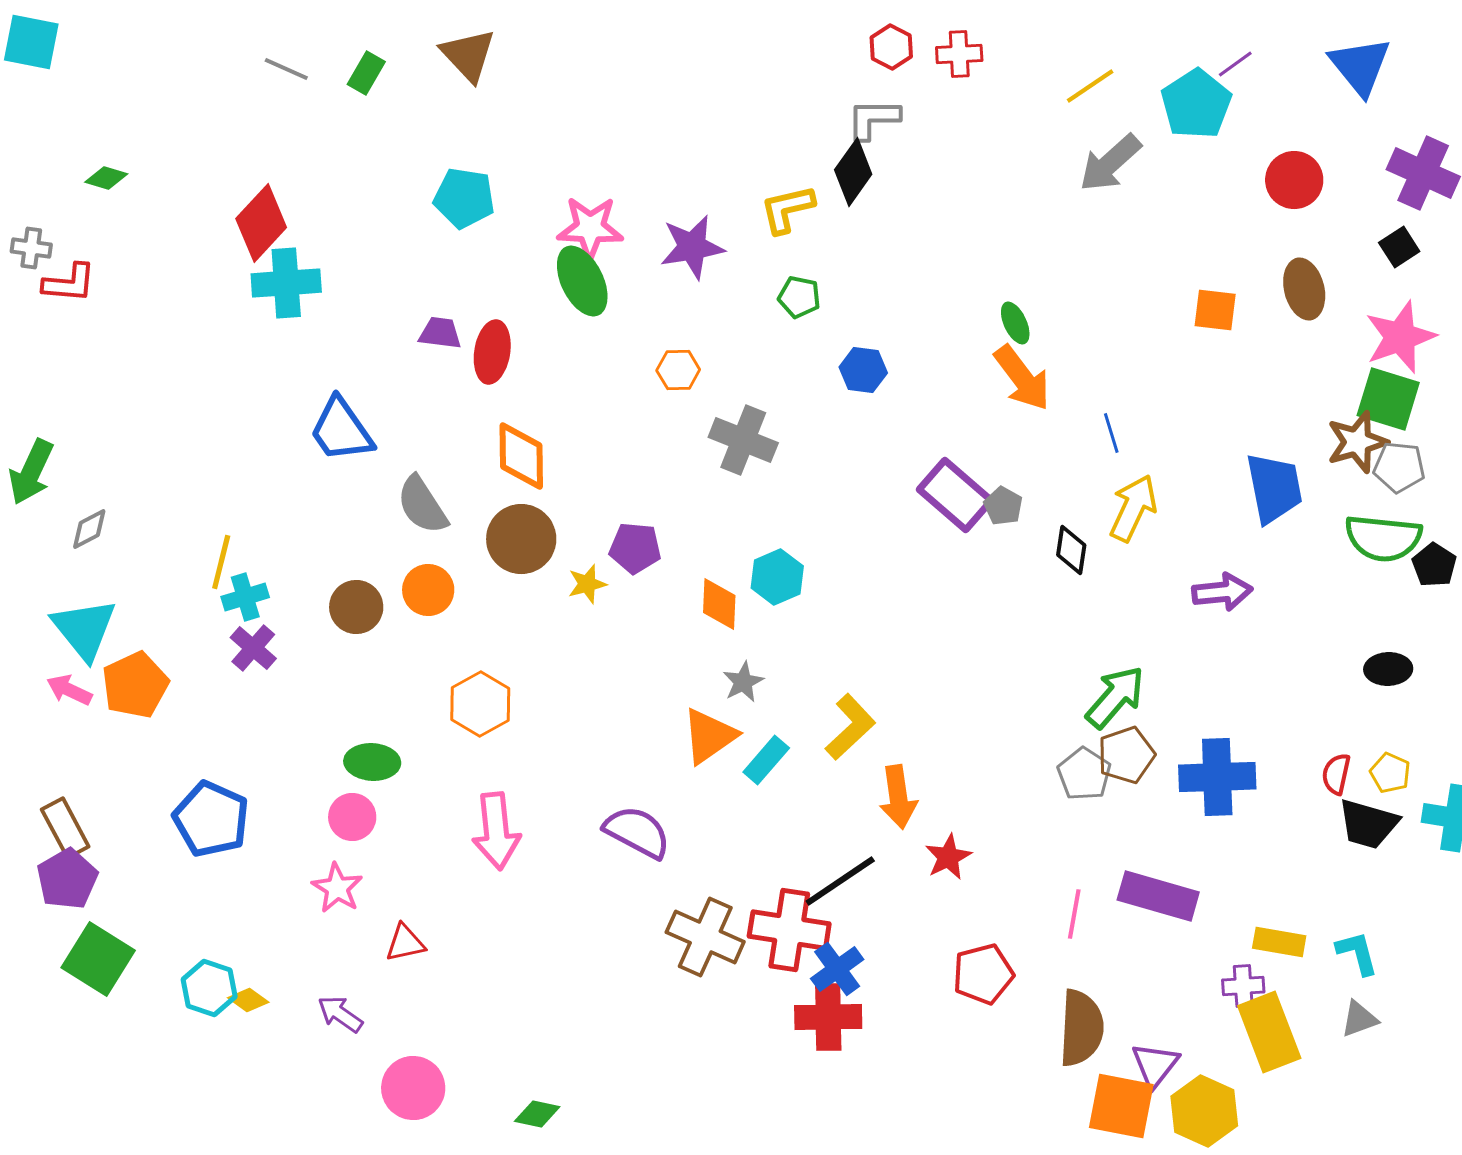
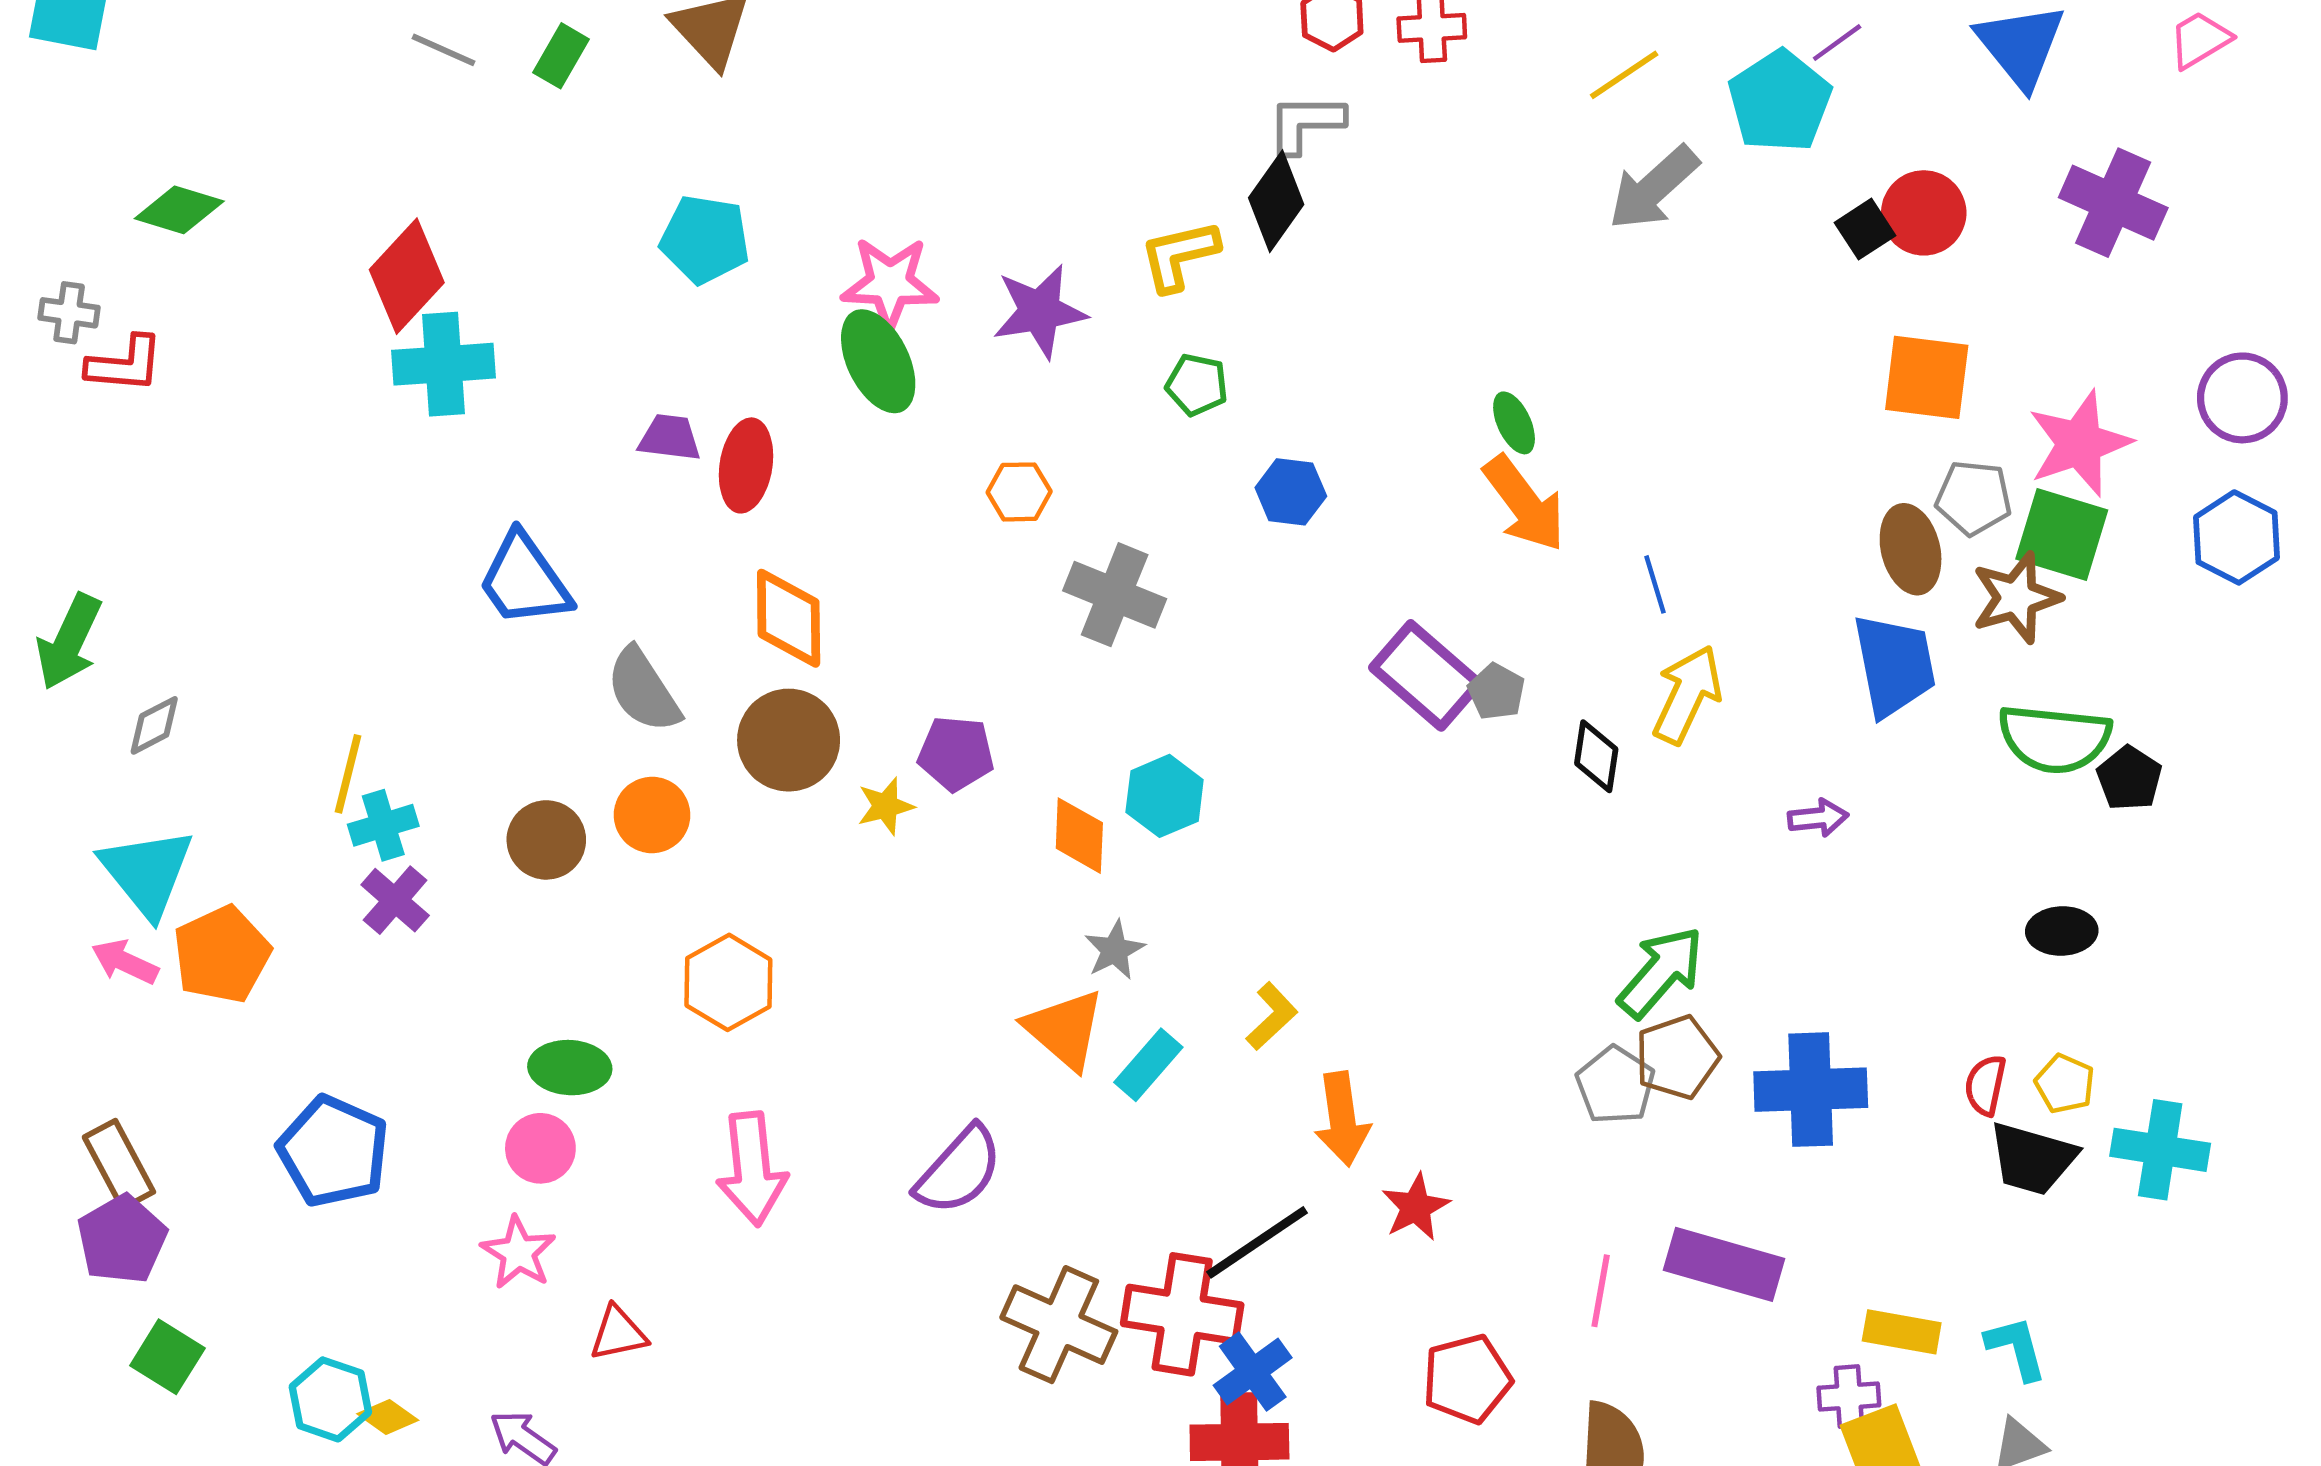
green diamond: (106, 178) -> (179, 210), size x1.4
black square: (1399, 247) -> (1865, 229), moved
brown ellipse: (1304, 289) -> (1911, 549), moved
orange square: (1215, 310) -> (1927, 377), moved, size x1.4
gray pentagon: (1399, 467) -> (1974, 498), moved
purple arrow: (1222, 592) -> (1818, 818), size x0.7
yellow L-shape: (850, 727) -> (1272, 1016), size x0.7
orange triangle: (709, 736) -> (1065, 1029), turned -44
purple semicircle: (637, 832) -> (959, 1170), turned 104
green square: (98, 959) -> (167, 1357), size x0.7

